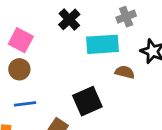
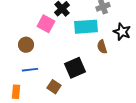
pink square: (21, 40) -> (46, 24), moved
brown semicircle: (125, 72) -> (102, 47), turned -120

